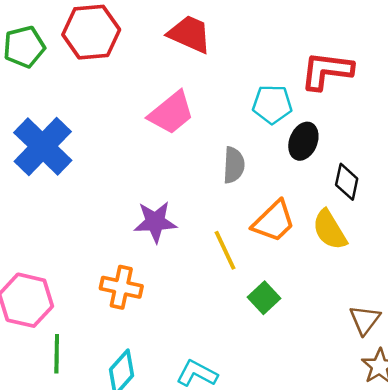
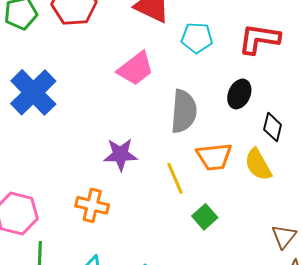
cyan pentagon: (272, 104) -> (197, 38), moved
gray semicircle: (234, 165) -> (184, 111), size x1.5
orange trapezoid: (274, 221) -> (214, 157), turned 36

